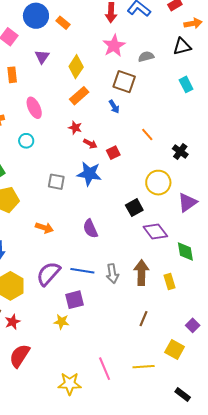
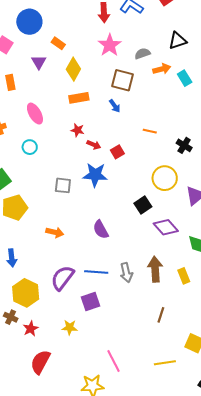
orange rectangle: (63, 23) -> (58, 43), moved
orange arrow: (193, 23) -> (162, 69), moved
orange rectangle: (79, 96) -> (79, 98), turned 36
orange line: (147, 135) -> (150, 131), turned -32
yellow star: (62, 322) -> (70, 327), moved
pink line: (105, 369) -> (114, 361), moved

